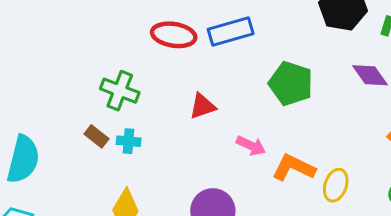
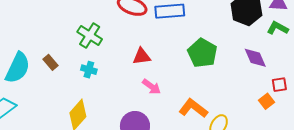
brown rectangle: (97, 136) -> (50, 62), moved
pink arrow: (251, 146) -> (151, 87), moved

